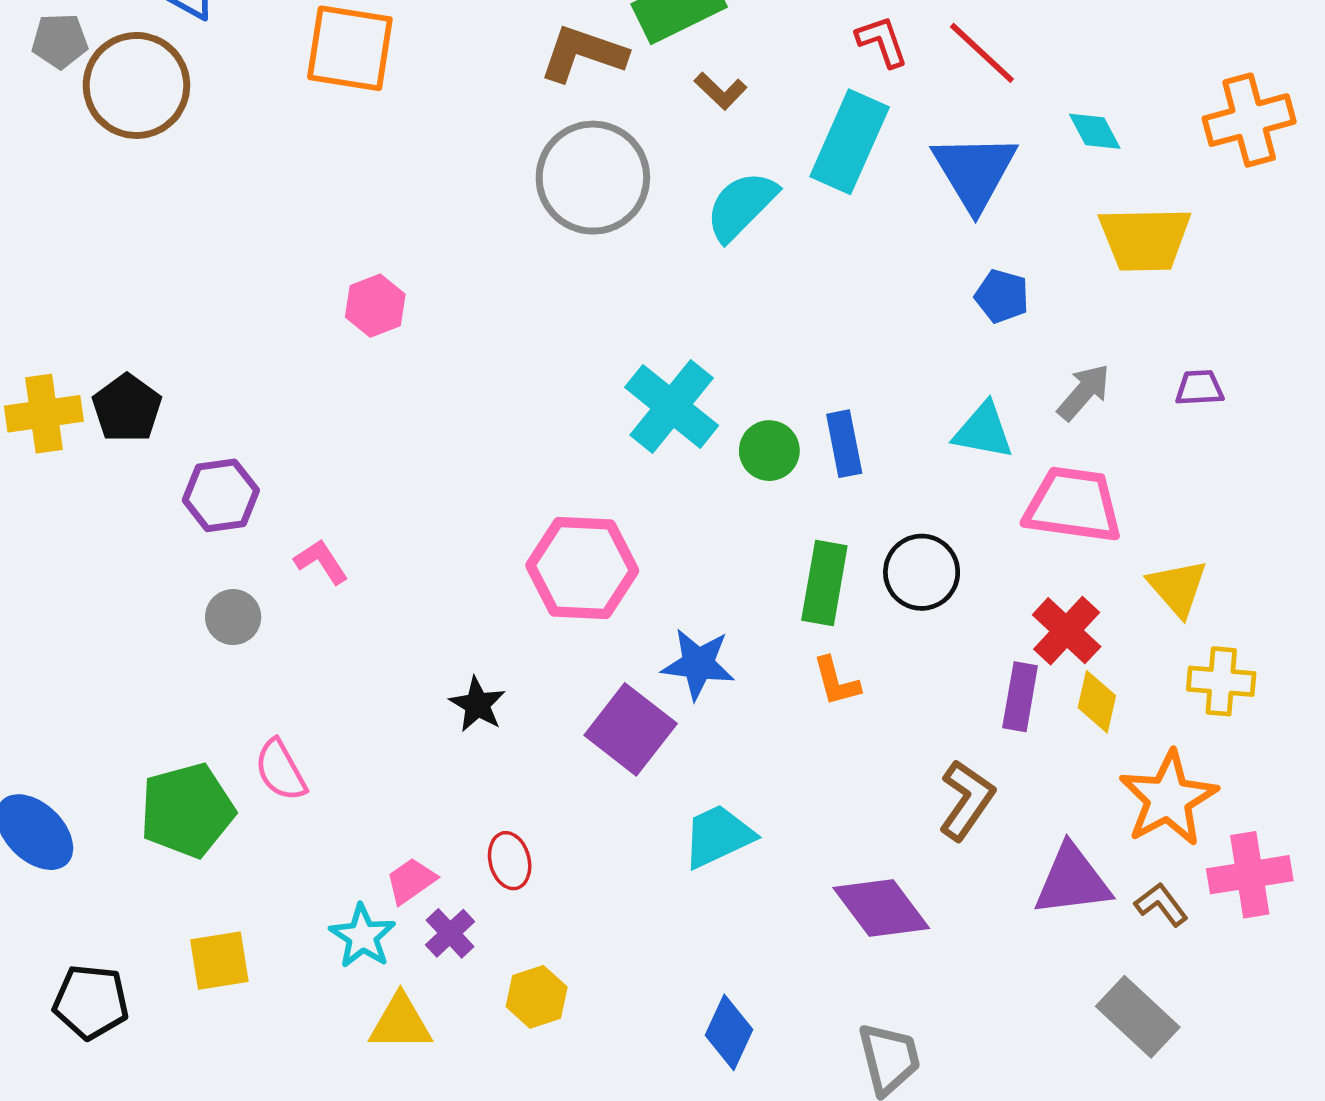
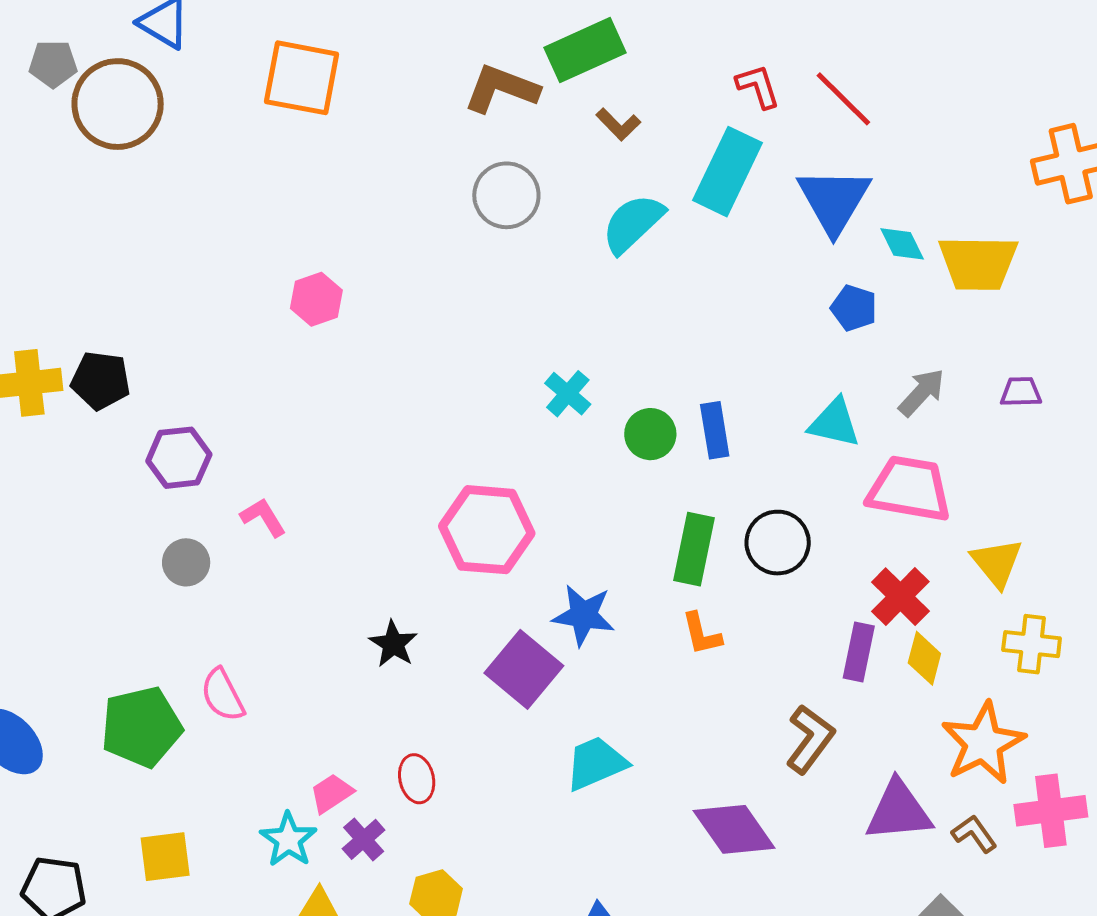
cyan diamond: (1095, 131) -> (902, 244), moved
gray circle: (593, 178) -> (506, 195), size x0.7
cyan cross: (672, 406) -> (568, 394), size x0.6
black pentagon: (127, 408) -> (101, 380), turned -30

